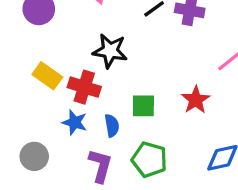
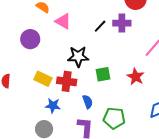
green square: (143, 106) -> (103, 74), moved
blue star: (75, 122) -> (53, 106), moved

